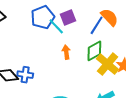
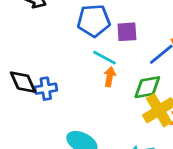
cyan line: (56, 26) -> (104, 58), moved, turned -36
blue cross: (25, 75) -> (46, 89), turned -35

